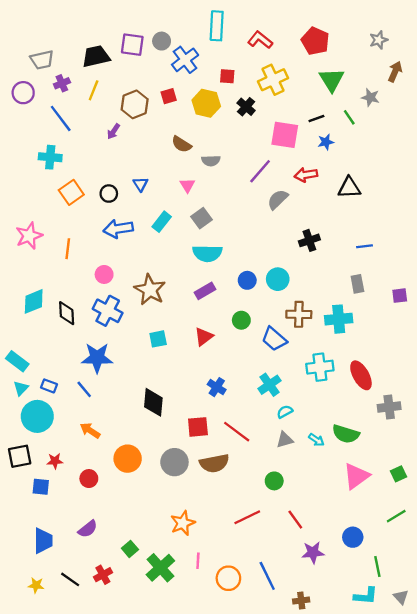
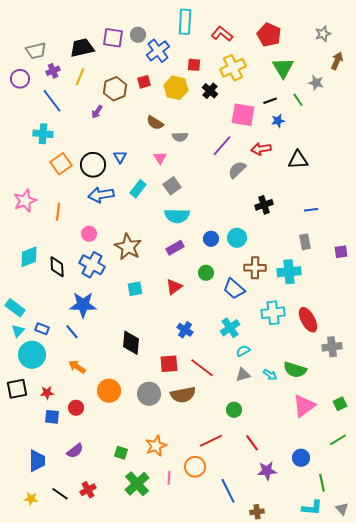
black circle: (109, 194) -> (93, 165), size x1.6
blue square: (41, 487) -> (52, 417), moved
green square: (130, 549) -> (121, 453), moved, turned -32
orange circle: (228, 578) -> (195, 467), moved

